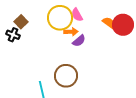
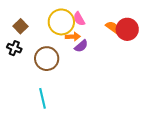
black cross: (13, 35) -> (14, 48), moved
brown circle: (66, 76) -> (47, 59), moved

